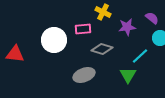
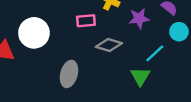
white circle: (54, 40) -> (34, 33), moved
gray ellipse: (84, 75) -> (69, 74), moved, turned -55

